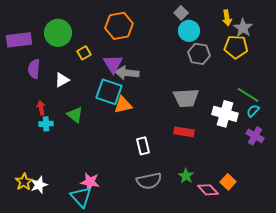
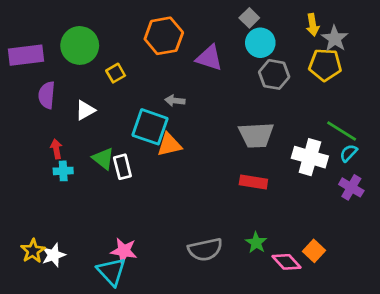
purple triangle: (113, 64) -> (209, 58), moved, turned -40
gray arrow: (127, 73) -> (175, 101), size x0.6
white rectangle: (143, 146) -> (122, 167), moved

